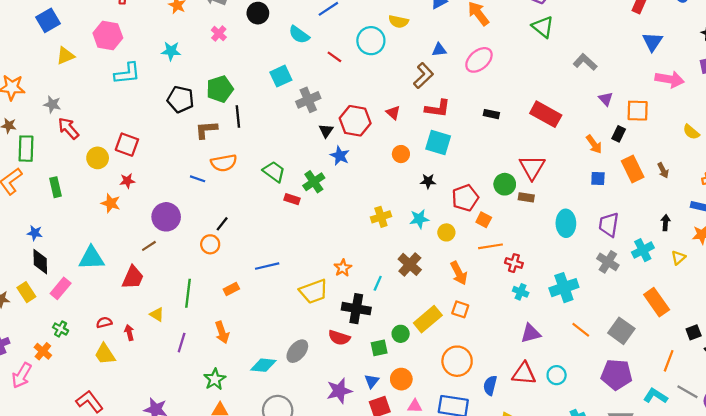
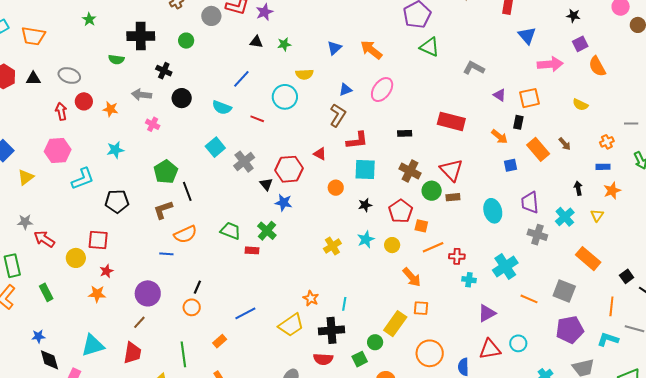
black pentagon: (181, 99) -> (117, 201), moved
brown cross: (410, 264) -> (410, 171), moved

